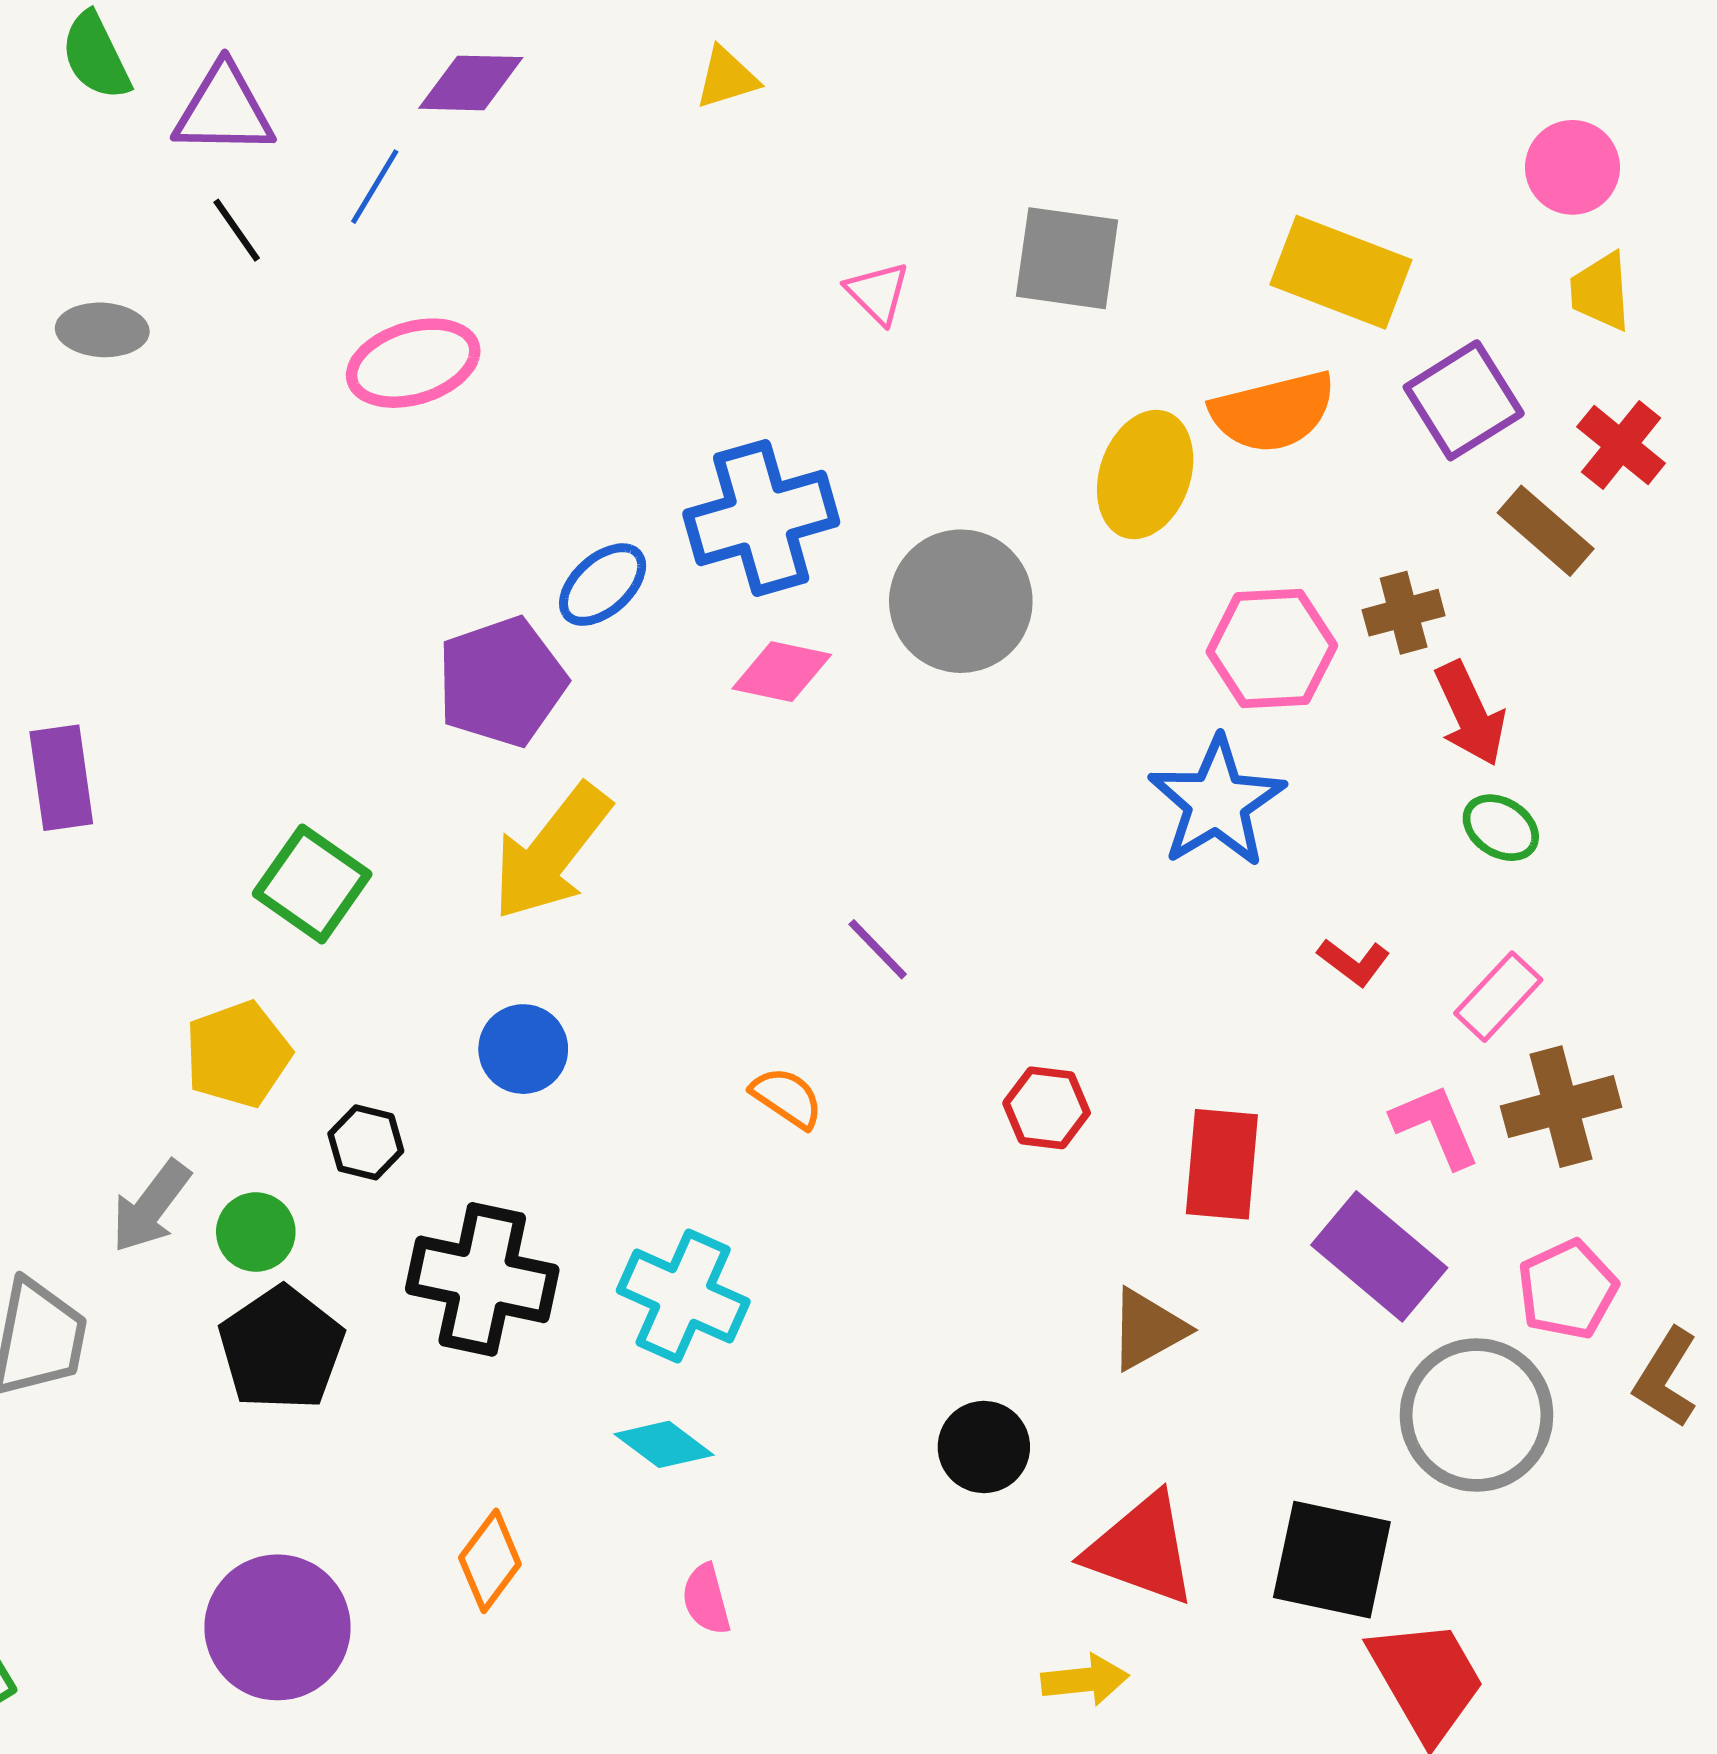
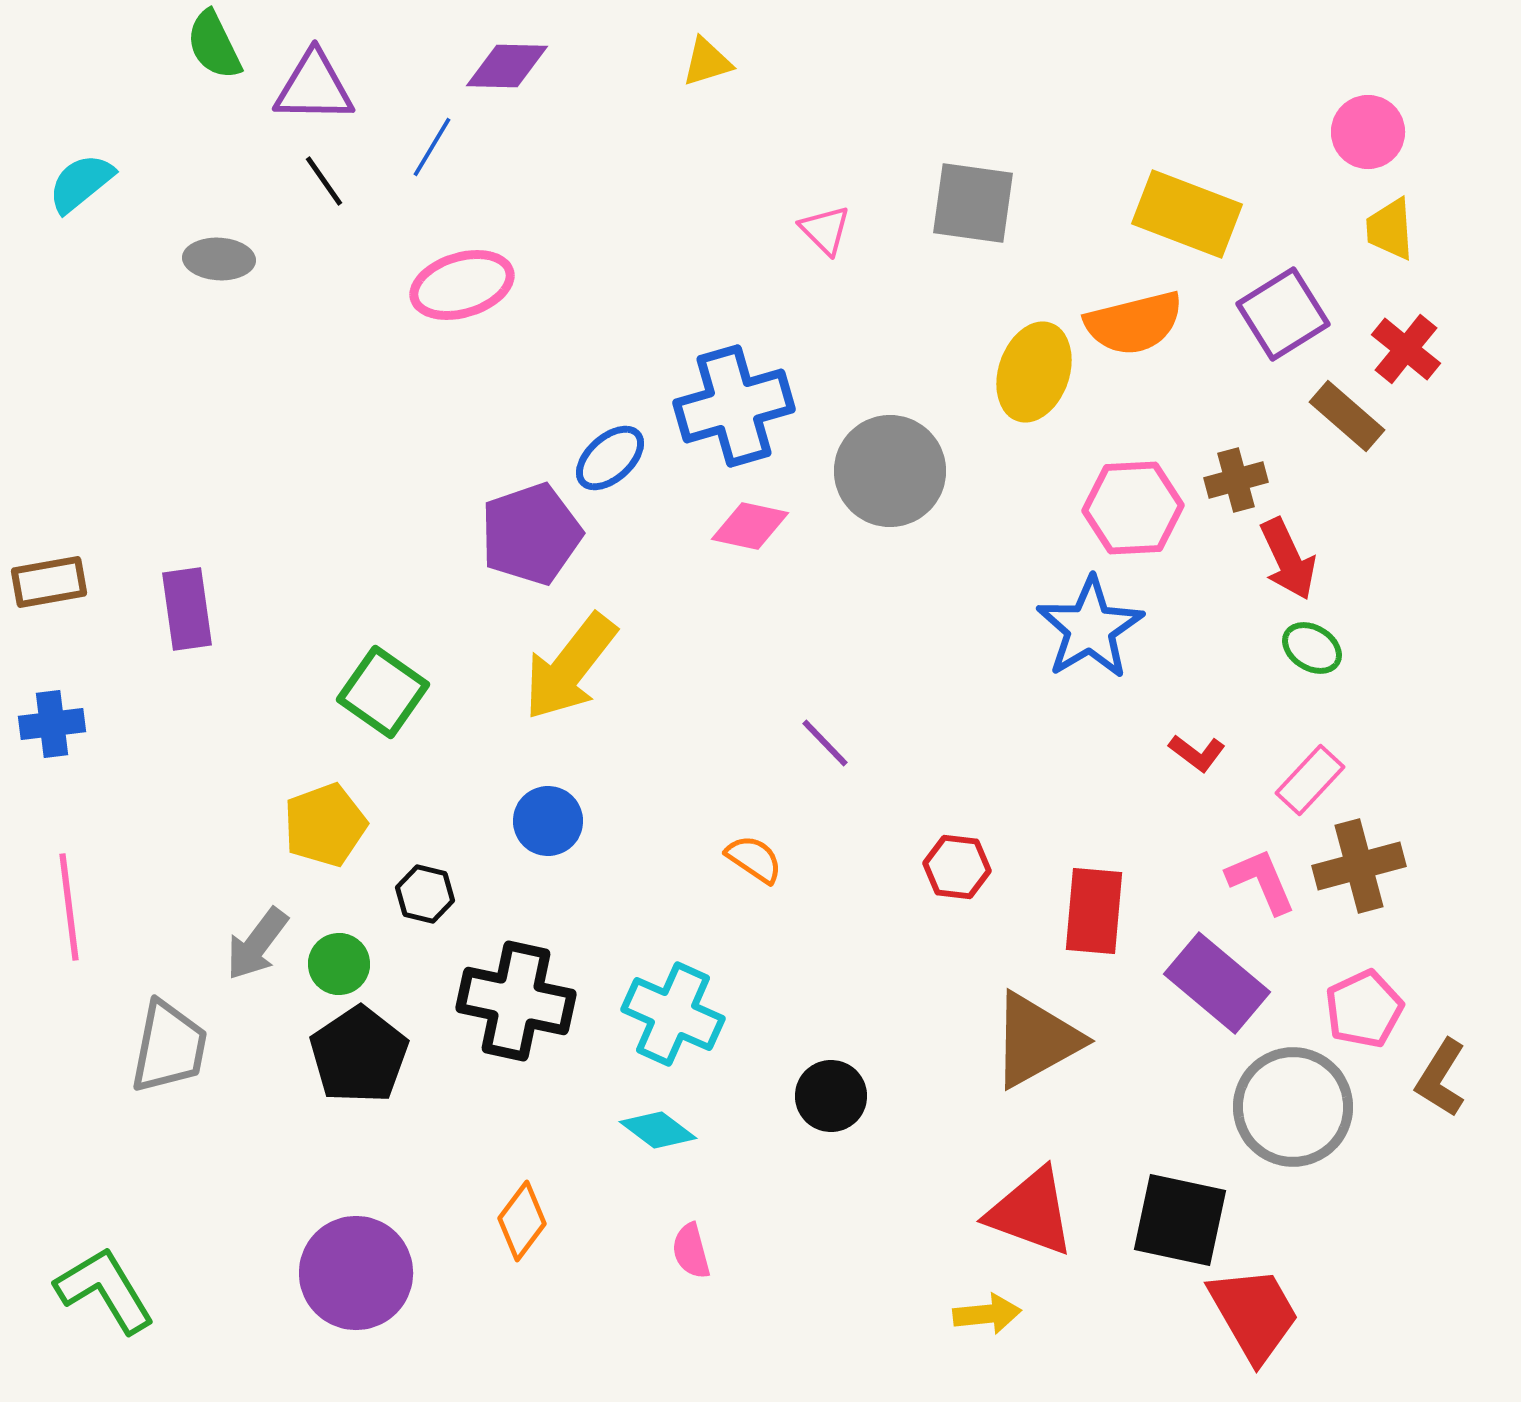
brown triangle: (1148, 1329) -> (1036, 1040), size x1.5
black circle: (984, 1447) -> (831, 1096), moved

